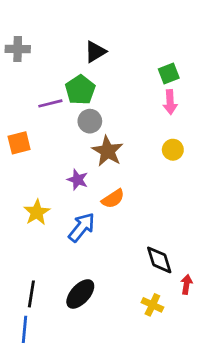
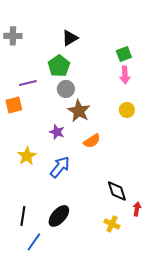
purple line: (50, 103) -> (28, 83), moved
orange semicircle: (113, 199) -> (92, 141), moved
blue line: (24, 329) -> (34, 242), moved, turned 30

